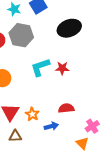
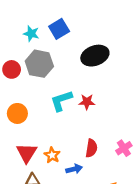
red semicircle: (66, 108) -> (91, 148), turned 105
pink cross: (92, 126) -> (124, 148), moved

